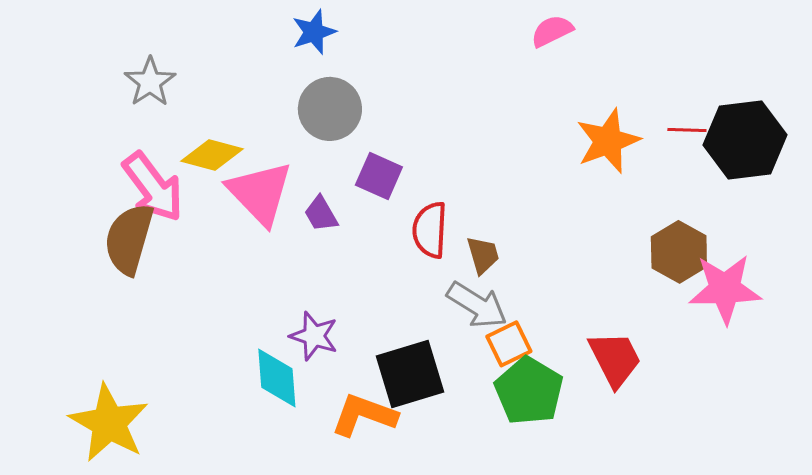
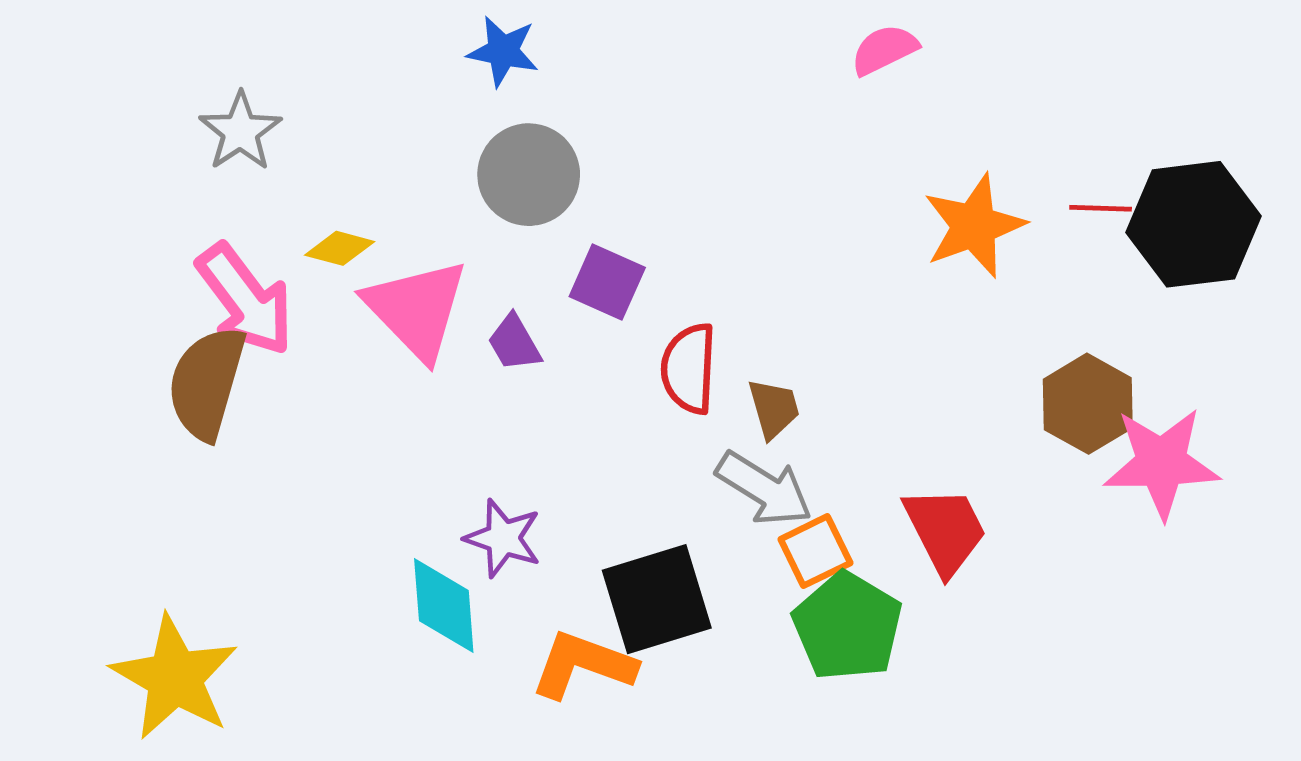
blue star: (314, 32) -> (503, 51), turned 30
yellow diamond: (212, 155) -> (340, 248), size x0.7
red trapezoid: (615, 359) -> (945, 530), moved

